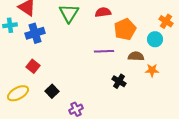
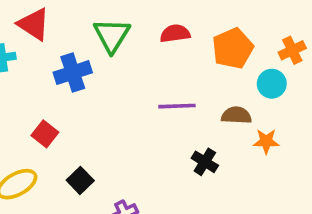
orange cross: (166, 21) -> (292, 50), turned 32
orange pentagon: (125, 29) -> (233, 48), moved
blue cross: (35, 33) -> (73, 73), moved

